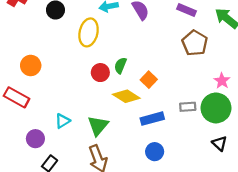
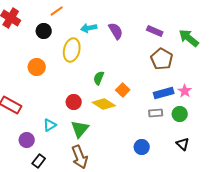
orange circle: (31, 65) -> (37, 67), moved
red circle: (100, 73) -> (74, 102), moved
green circle: (216, 108) -> (180, 114), size x0.6
blue rectangle: (152, 119) -> (164, 93), moved
blue circle: (155, 152) -> (142, 147), moved

